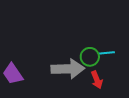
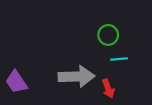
green circle: (90, 57) -> (108, 35), moved

